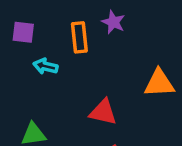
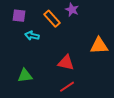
orange rectangle: (79, 37) -> (52, 19), turned -36

